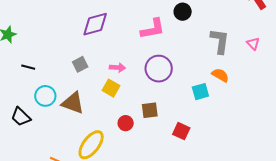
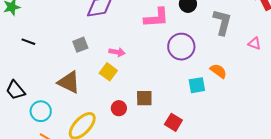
gray L-shape: (220, 41) -> (222, 22), moved
pink triangle: (253, 44) -> (254, 43), turned -32
purple circle: (159, 69) -> (181, 47), moved
cyan circle: (45, 96) -> (41, 111), moved

